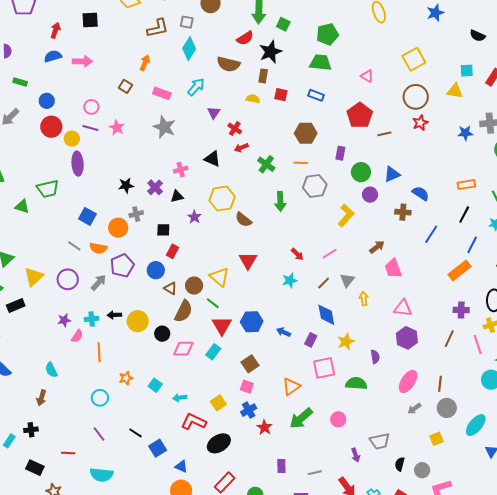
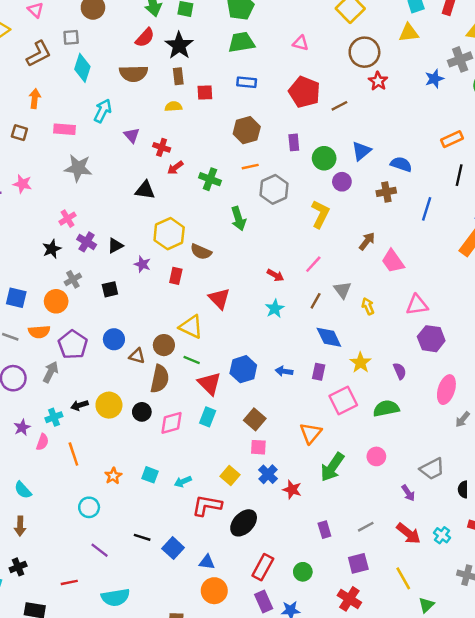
pink cross: (181, 170) -> (68, 219), moved
red rectangle: (172, 251) -> (176, 276), moved

